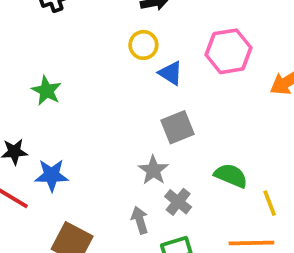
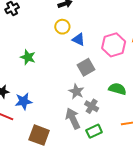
pink hexagon: (229, 51) -> (114, 45), moved
green star: (46, 91) -> (28, 57), moved
gray arrow: (140, 220) -> (73, 119), size x1.5

